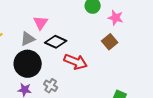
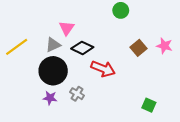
pink star: (116, 18) -> (164, 46), moved

